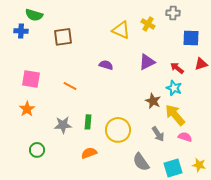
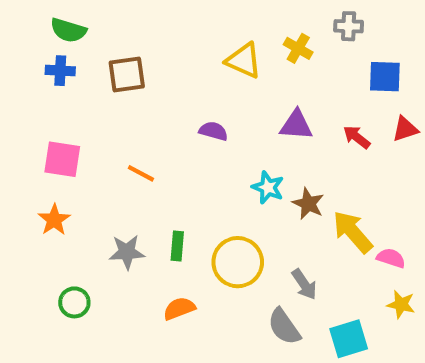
blue cross: (21, 31) -> (60, 71), moved
purple triangle: (147, 62) -> (296, 125), turned 30
cyan star: (174, 88) -> (268, 188), moved
gray arrow: (158, 134) -> (304, 284), moved
pink semicircle: (185, 137) -> (391, 258), moved
yellow star: (199, 165) -> (401, 304), moved

